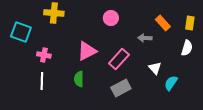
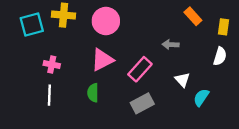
pink circle: (111, 18) -> (106, 21), moved, size x1.5
orange rectangle: (163, 23) -> (193, 16), moved
cyan square: (21, 32) -> (32, 25), moved, turned -35

